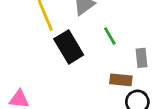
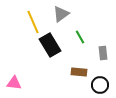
brown rectangle: (121, 80) -> (79, 72), moved

